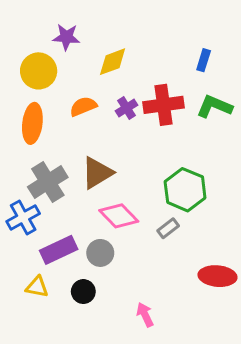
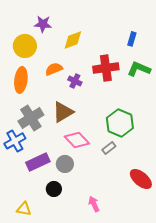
purple cross: (126, 108) -> (75, 81), moved, turned -32
red ellipse: (217, 276) -> (141, 179), turned 35
yellow triangle: (37, 287) -> (24, 209), moved

